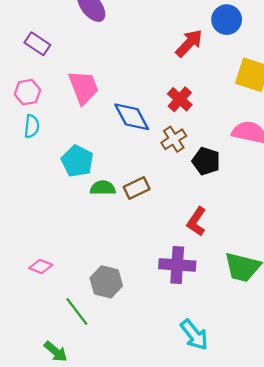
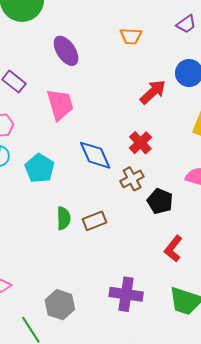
pink trapezoid: (83, 87) -> (60, 105), moved
cyan pentagon: (77, 161) -> (40, 168), moved
green semicircle: (103, 188) -> (64, 218), turned 85
red L-shape: (197, 222) -> (173, 249), moved

